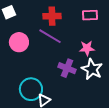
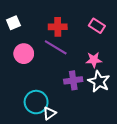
pink rectangle: (90, 15) -> (97, 26), turned 35
purple cross: (67, 68) -> (73, 80), turned -30

